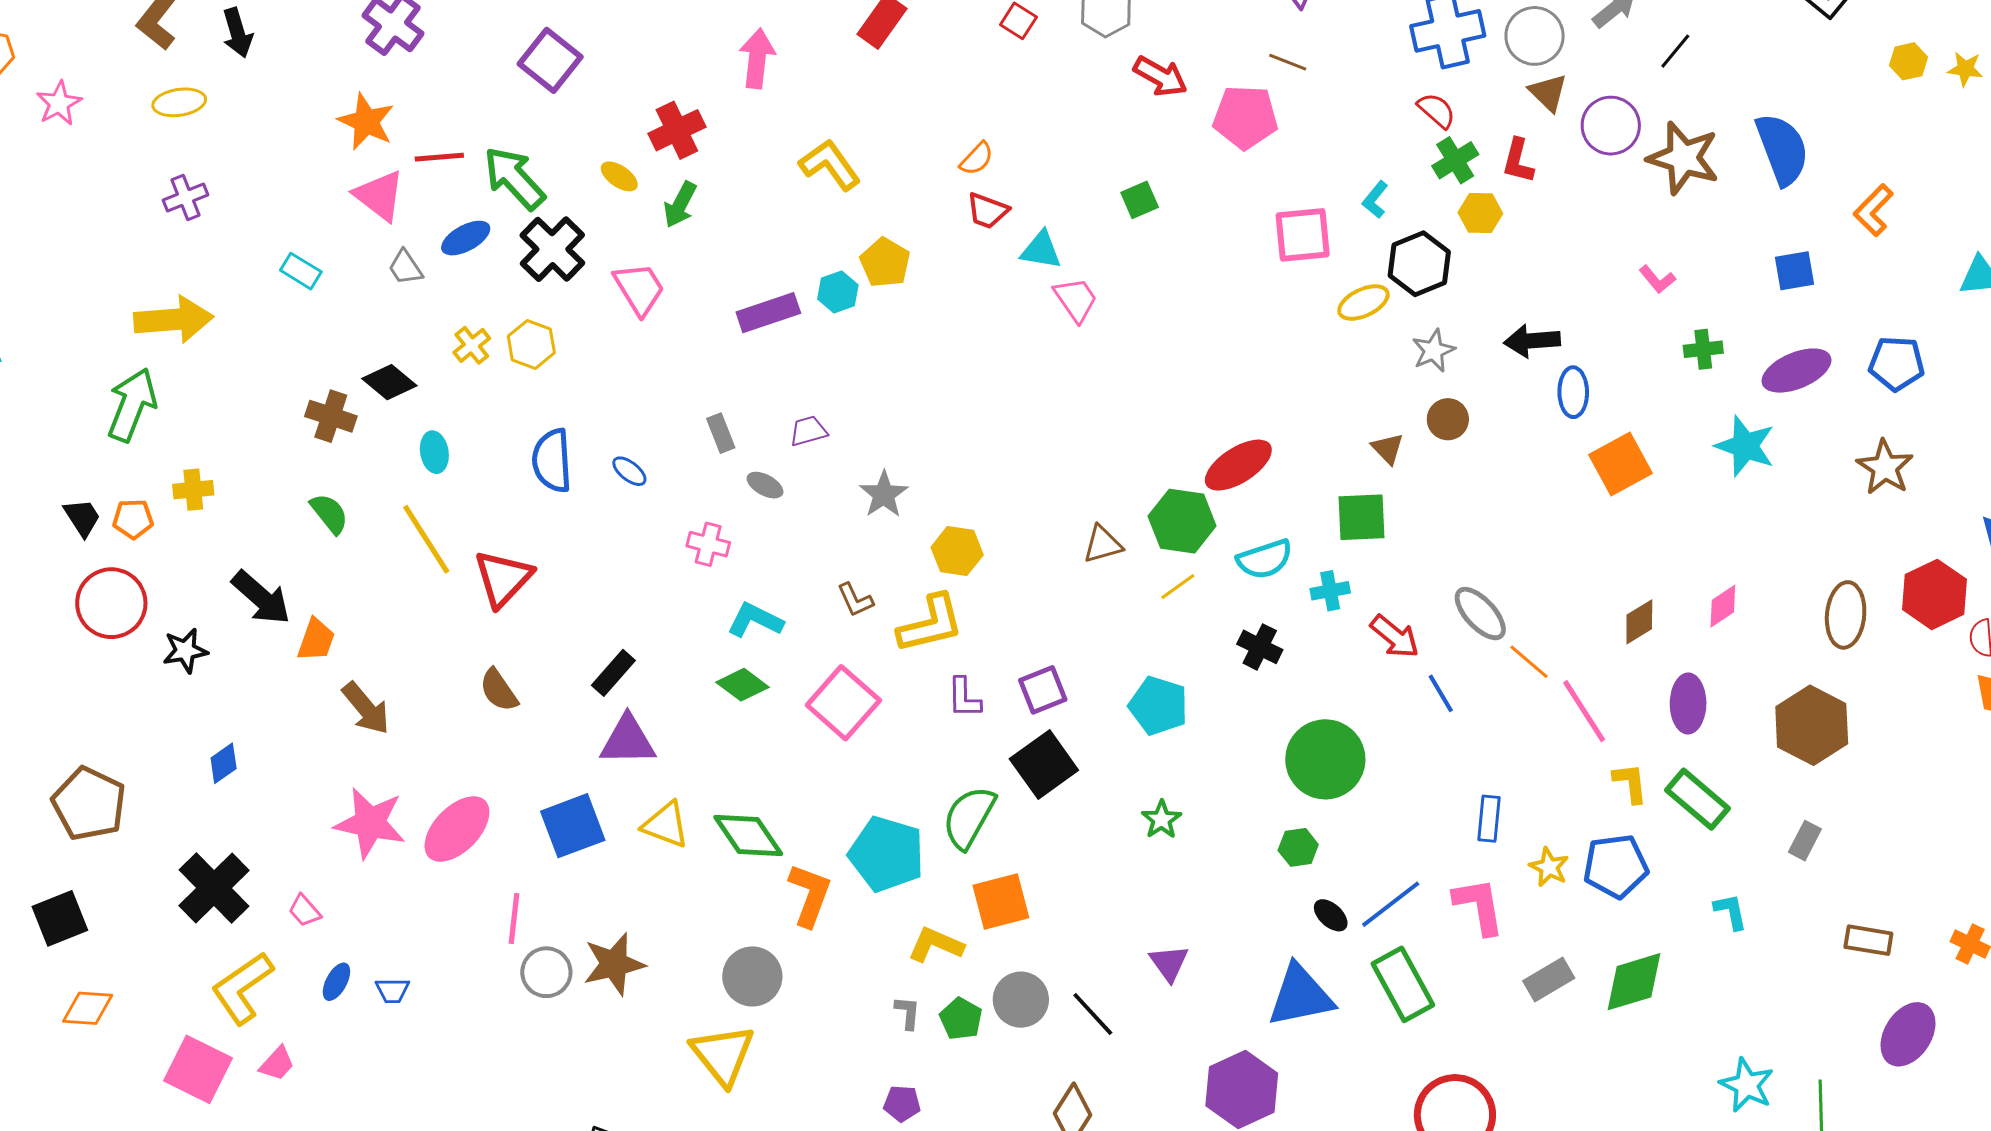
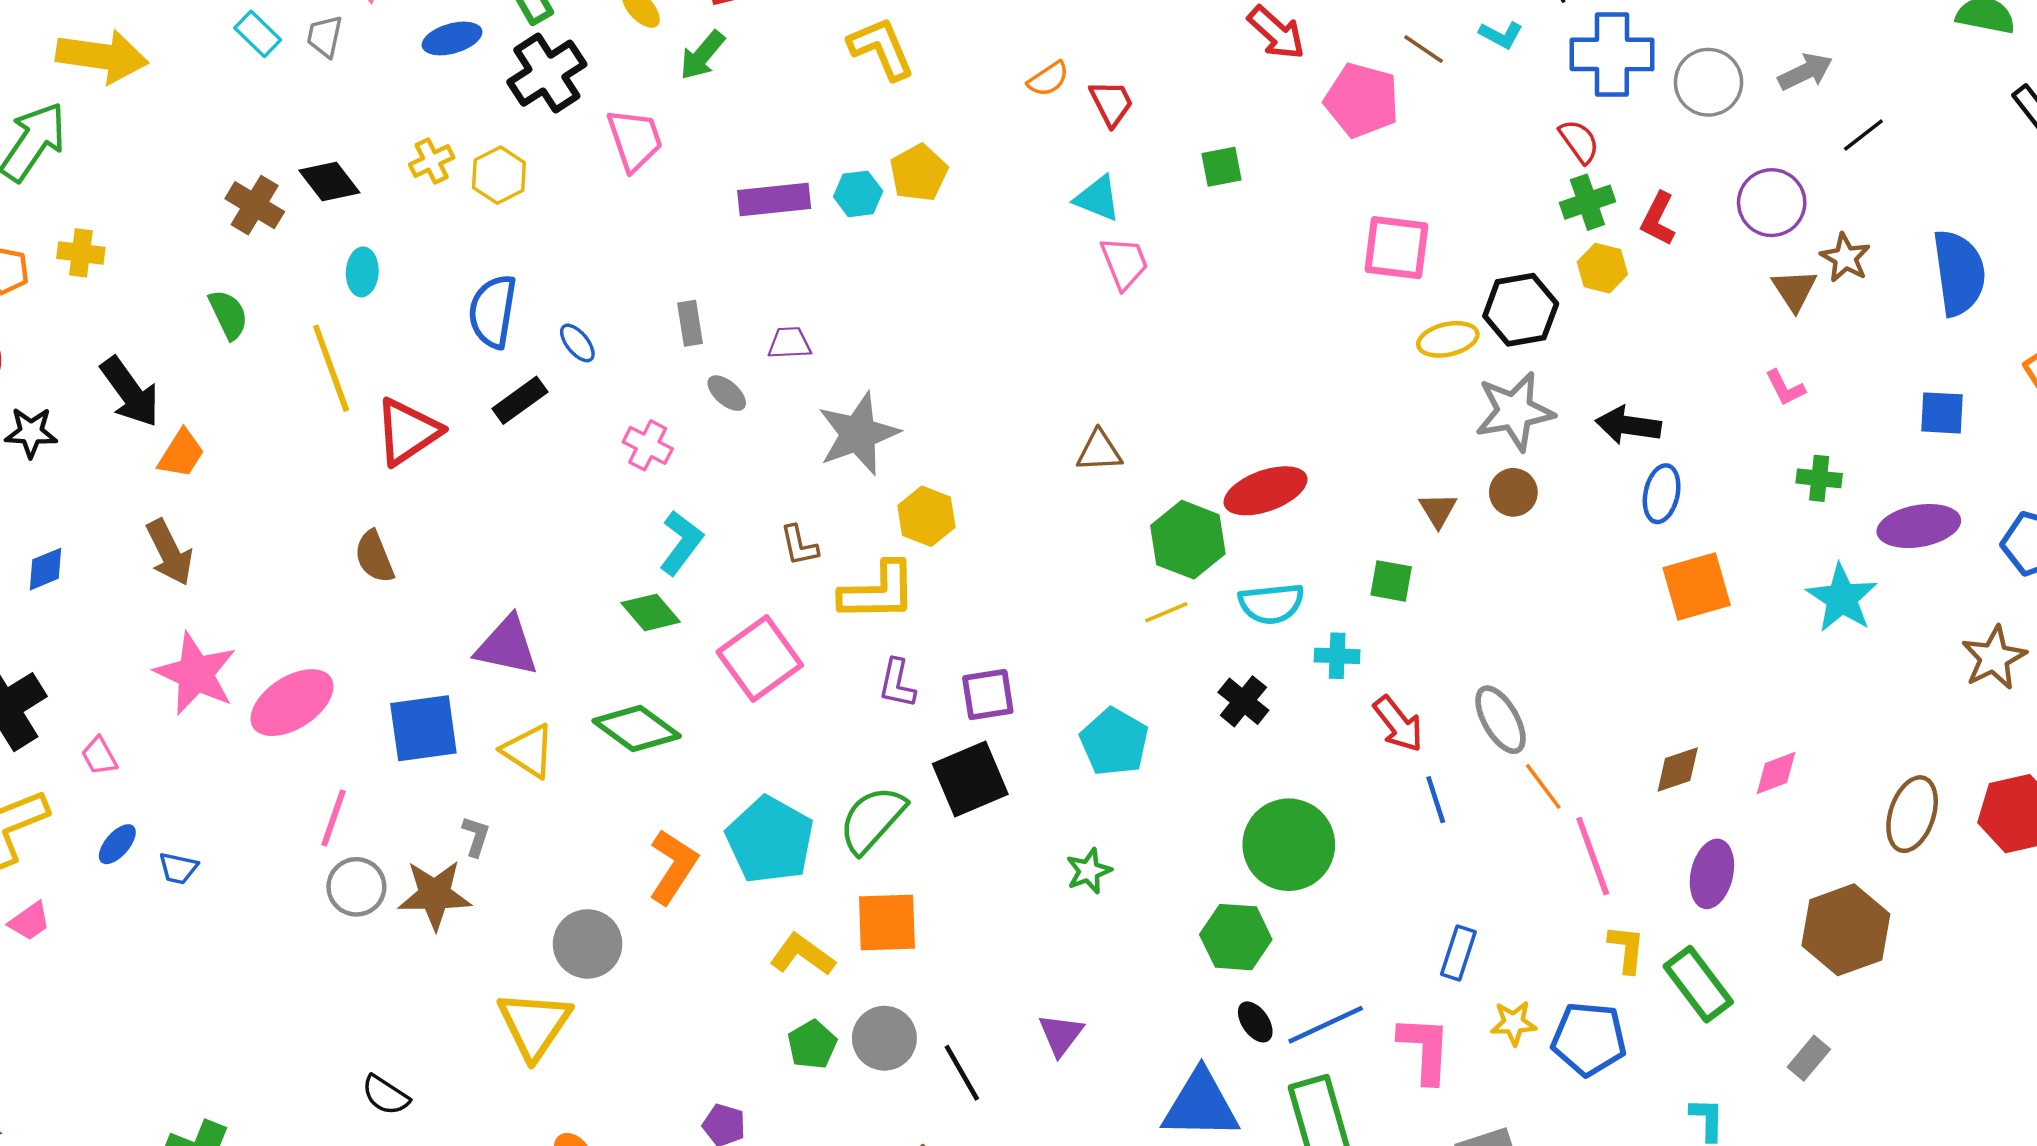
brown triangle: (1548, 93) -> (1794, 290), moved
brown star: (1683, 158) -> (1845, 258), size x0.6
cyan L-shape: (1375, 200) -> (1501, 35), moved, turned -114
red trapezoid: (987, 211) -> (1111, 103), moved, turned -150
gray trapezoid: (405, 267) -> (325, 36), moved, turned 33
gray star: (1433, 351) -> (1515, 411), size x1.6
gray star: (884, 494) -> (858, 434), size x1.5
green square: (1362, 517) -> (1391, 581), size x0.7
brown triangle: (1103, 544) -> (1099, 451), moved
cyan L-shape: (755, 620) -> (681, 543), turned 88
black rectangle: (613, 673) -> (520, 400), moved
brown arrow: (366, 708) -> (170, 552), moved
green diamond: (748, 836) -> (637, 728), moved, turned -32
green hexagon: (1298, 847) -> (1236, 937), size x1.5
yellow star: (1549, 867) -> (1514, 1023), turned 30
gray L-shape: (908, 1013) -> (476, 836), moved

